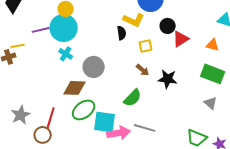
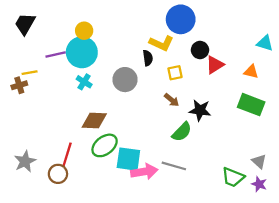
gray circle: (94, 67) -> (125, 80), moved
green semicircle: (133, 98) -> (182, 132), moved
gray triangle: (211, 103) -> (259, 161), moved
gray star: (21, 115) -> (25, 161), moved

